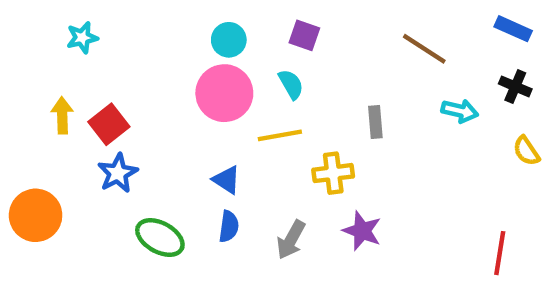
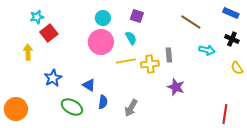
red square: (109, 124) -> (49, 33), moved
yellow cross: (333, 173) -> (150, 64), moved
blue triangle: (227, 180) -> (89, 85), moved
orange circle: (36, 215) -> (16, 109), moved
purple star: (362, 231) -> (176, 87), moved

